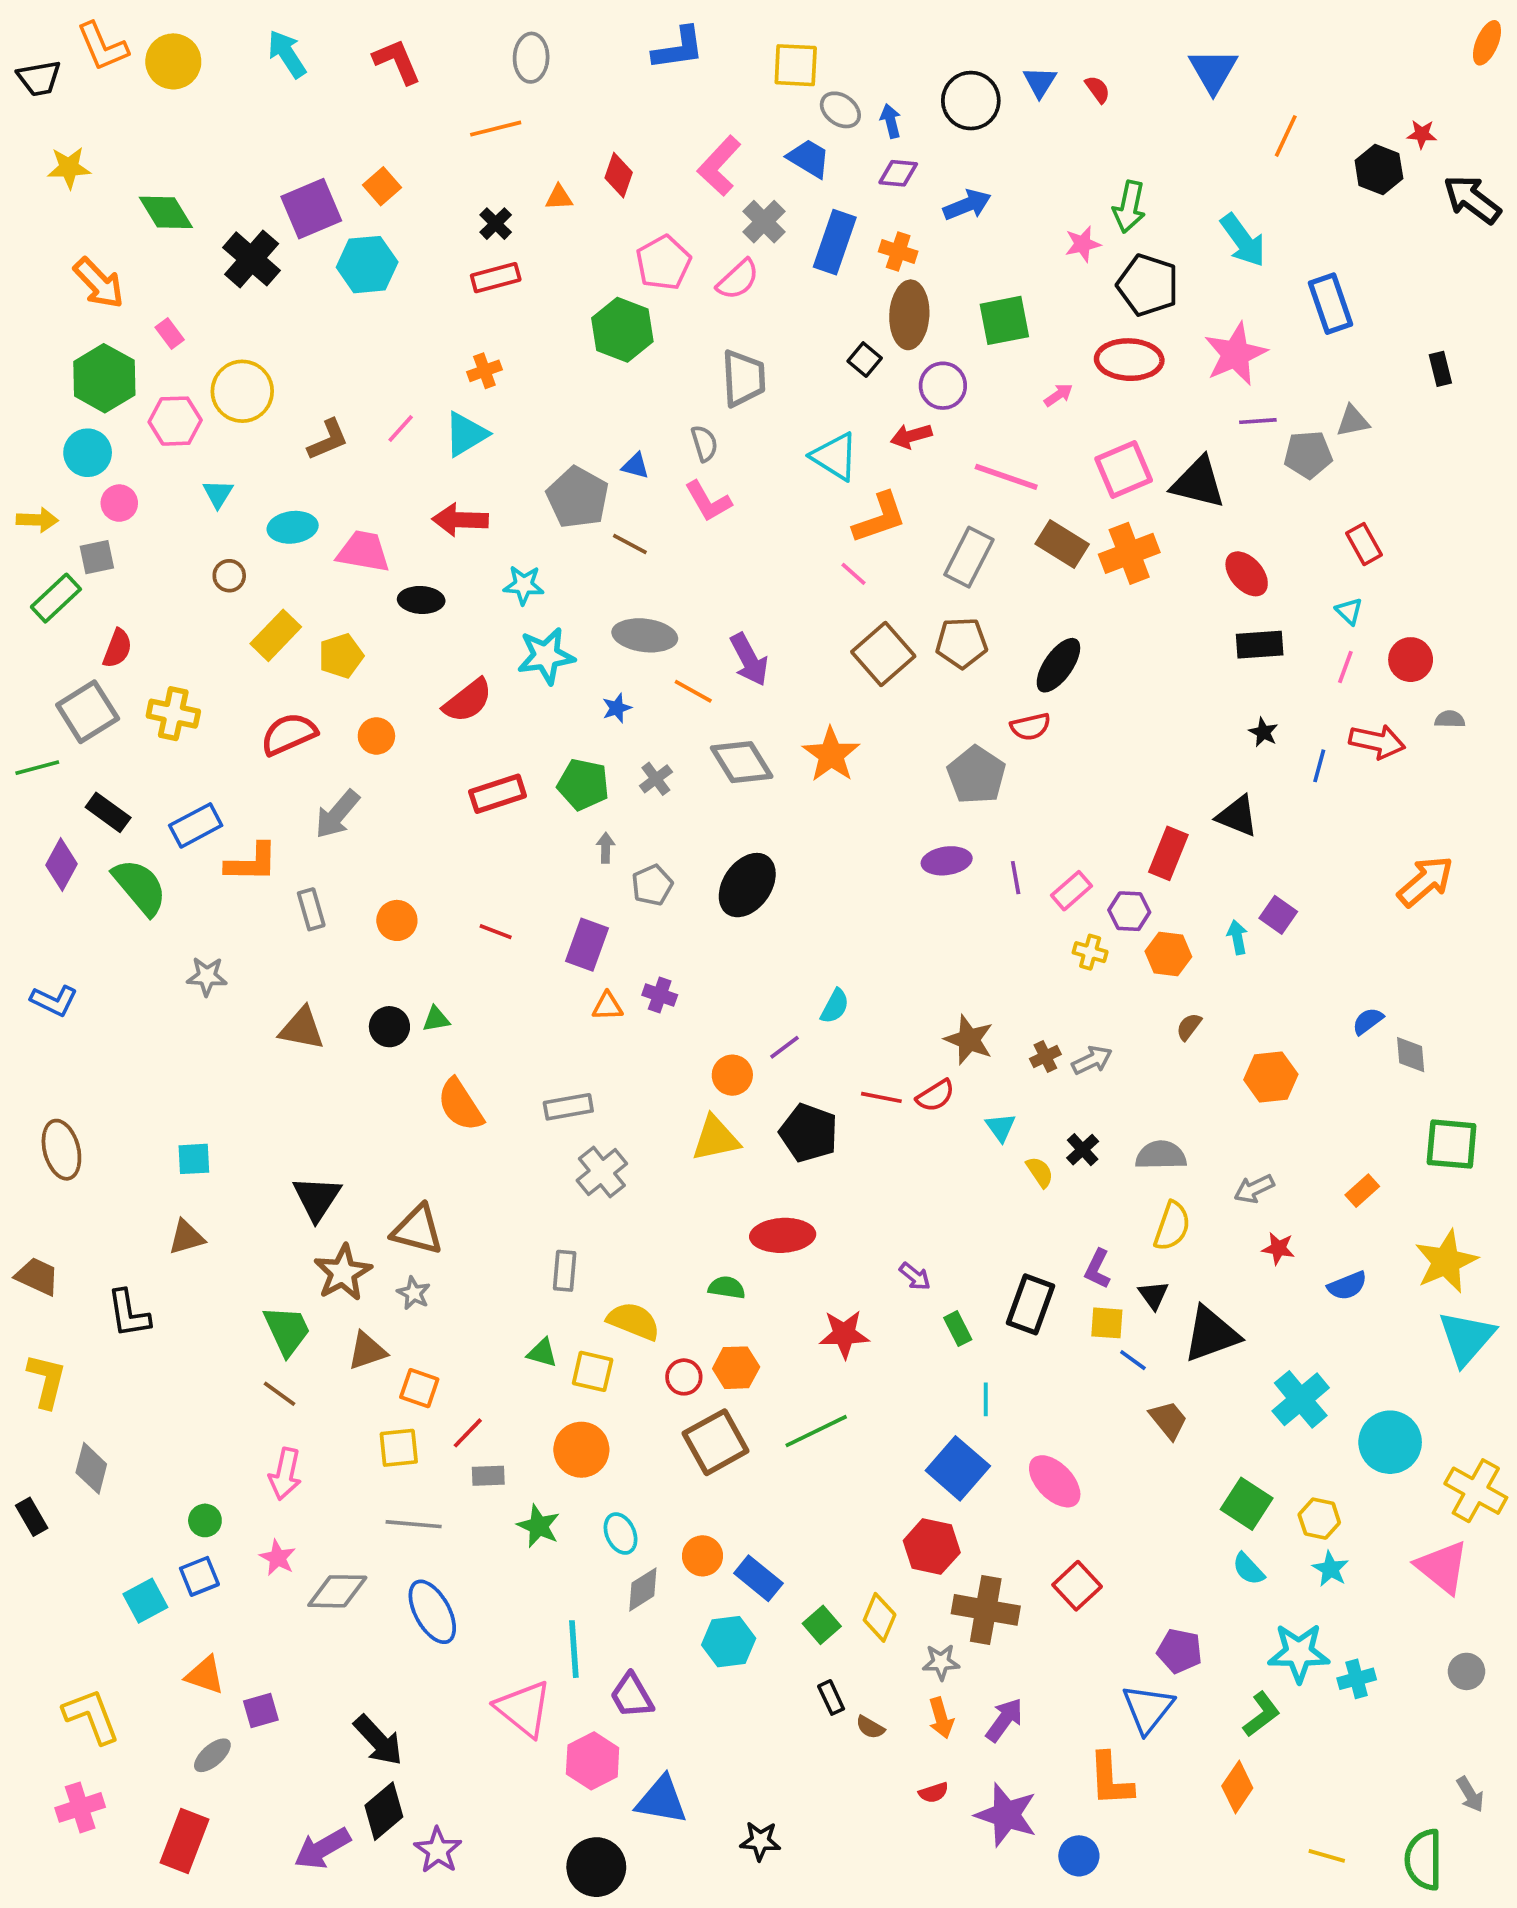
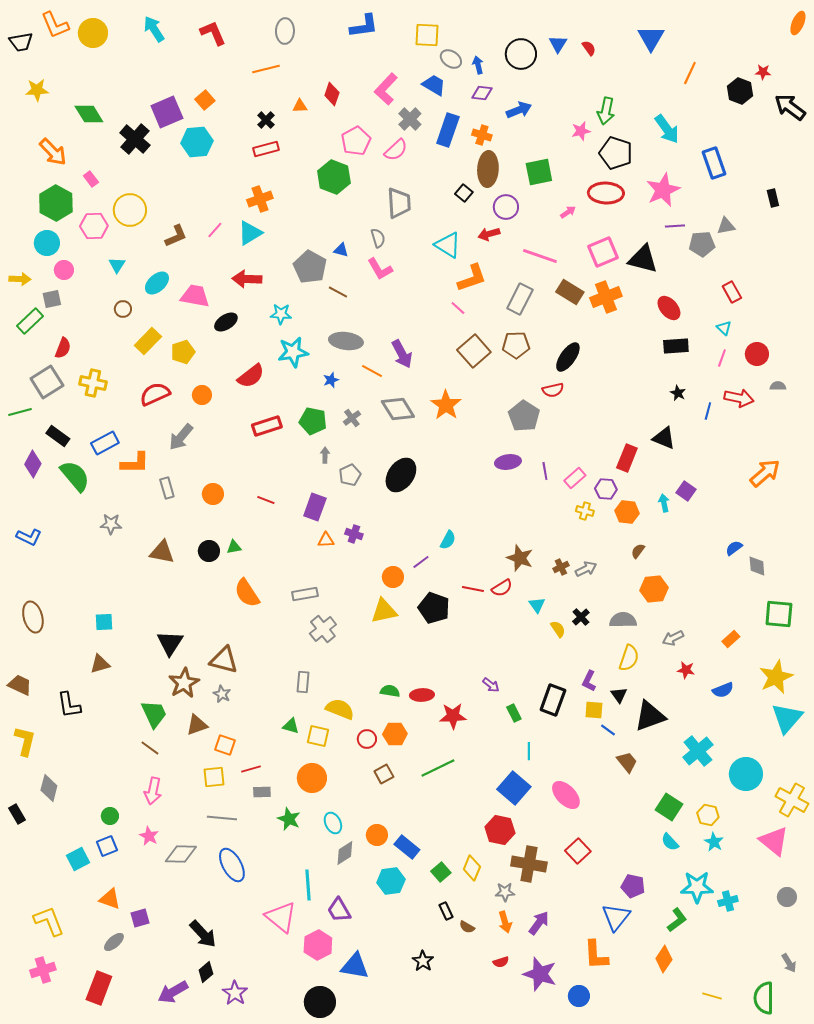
orange cross: (484, 371) -> (260, 199), size x1.4
cyan ellipse: (293, 527) -> (157, 283), turned -35
black ellipse: (421, 600) -> (226, 322), turned -35
orange hexagon: (1271, 1077) -> (654, 589), moved
red ellipse: (783, 1235) -> (422, 695), moved, size x0.7
red line: (468, 1433) -> (251, 769), turned 30
brown square: (716, 1442) -> (384, 774), size x0.6
black diamond: (384, 1811) -> (206, 972), size x0.7
black star: (760, 1841) -> (423, 961), moved, turned 30

